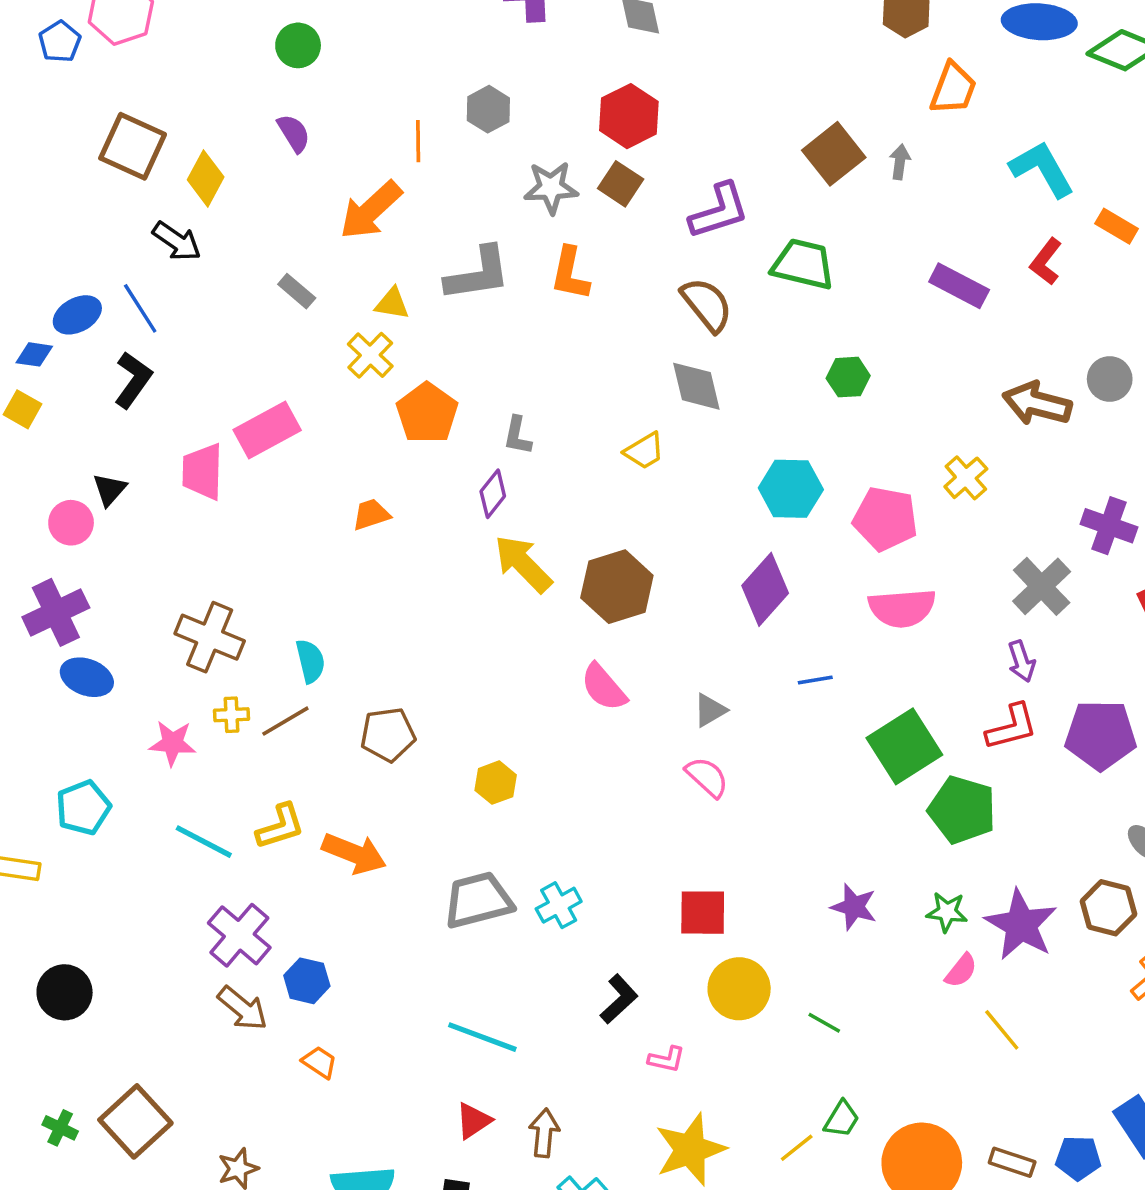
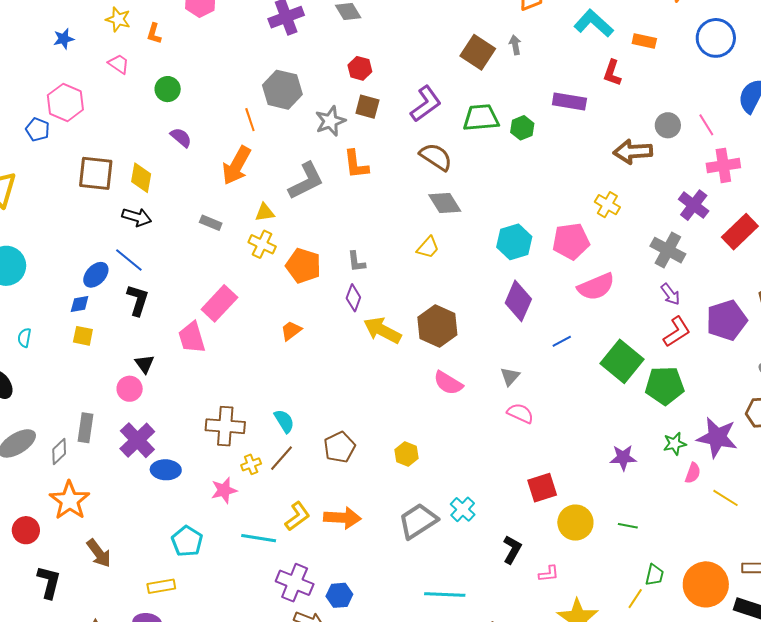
gray hexagon: (488, 109) -> (282, 90), size x1.5
red hexagon: (629, 116) -> (360, 68), size x0.7
green hexagon: (848, 377) -> (522, 128), moved
purple cross: (1109, 526) -> (694, 205), turned 36

